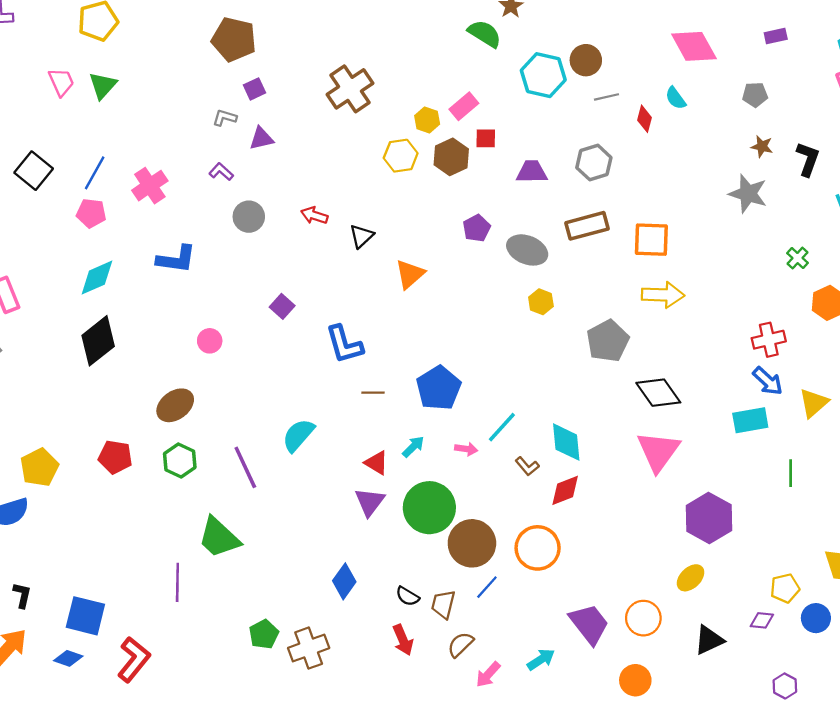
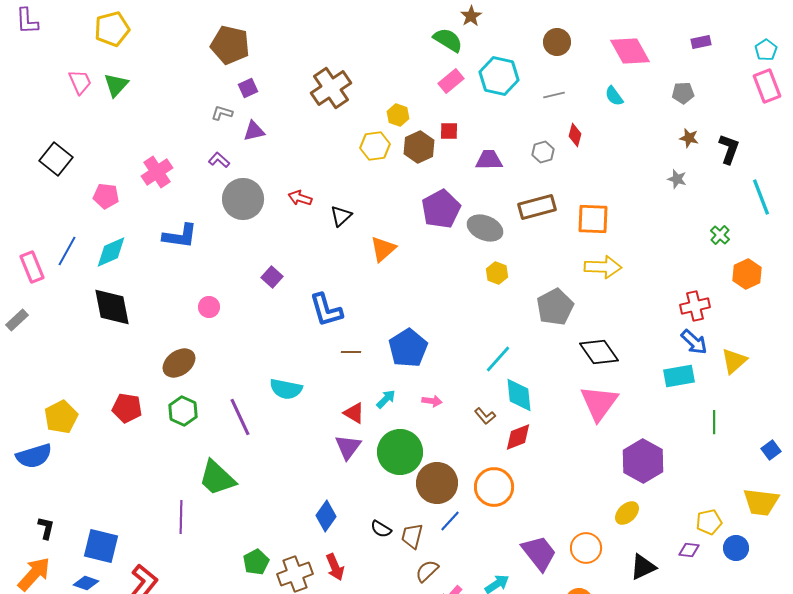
brown circle: (586, 60) -> (557, 42), moved
pink rectangle: (464, 106) -> (451, 81), moved
red diamond: (645, 119) -> (575, 135), moved
gray hexagon: (594, 163) -> (543, 152), size x0.7
blue line: (95, 173) -> (67, 251), moved
gray star: (748, 194) -> (677, 179), size x0.6
gray circle: (249, 217) -> (243, 199), size x1.5
purple pentagon: (477, 228) -> (441, 209), size x1.6
black diamond: (98, 341) -> (112, 307), turned -63
cyan line: (502, 427) -> (498, 359), moved
cyan semicircle: (298, 435) -> (286, 389), turned -120
red arrow: (403, 640) -> (335, 567), moved

